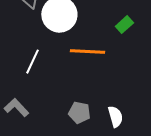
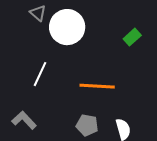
orange line: (87, 52) -> (97, 86), moved

